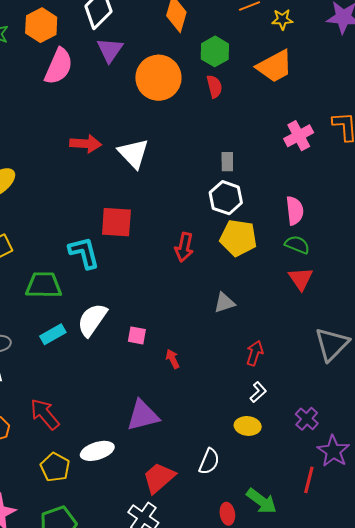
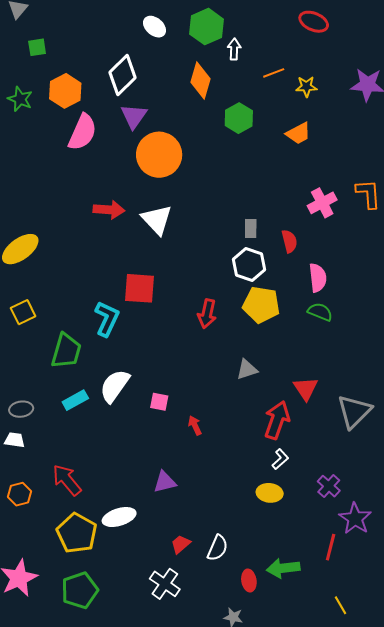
orange trapezoid: (275, 66) -> (298, 133), size x0.7
orange circle: (158, 78) -> (159, 155), moved
red semicircle: (214, 86) -> (289, 241), moved
cyan L-shape: (84, 253) -> (107, 319), turned 39
red triangle: (301, 279) -> (306, 389), moved
green trapezoid: (44, 285) -> (66, 351), turned 105
red arrow: (255, 353) -> (277, 420), size x1.5
purple triangle: (143, 416) -> (165, 482), size x0.7
white semicircle: (209, 461) -> (218, 548), moved
yellow pentagon: (55, 467) -> (77, 533), size x1.4
red trapezoid: (159, 478) -> (181, 544), size x0.6
green arrow: (262, 501) -> (283, 568), turned 136

